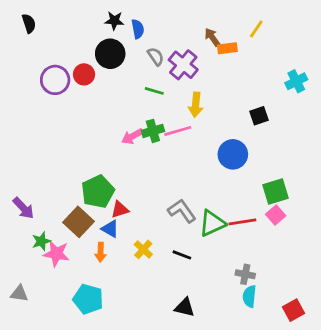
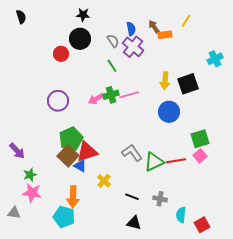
blue semicircle: (138, 29) -> (131, 29), moved
purple circle: (55, 80) -> (58, 101), moved
green line: (154, 91) -> (112, 66), turned 40
yellow arrow: (196, 105) -> (165, 81), moved
black square: (259, 116) -> (188, 84), size x1.5
red triangle: (120, 209) -> (87, 152), size x1.6
brown square: (78, 222) -> (68, 156), moved
orange arrow: (101, 252) -> (73, 197), moved, size x1.5
pink star: (56, 254) -> (32, 193), moved
black line: (182, 255) -> (132, 197), moved
gray cross: (245, 274) -> (160, 199), moved
red square: (293, 310) -> (202, 225), moved

